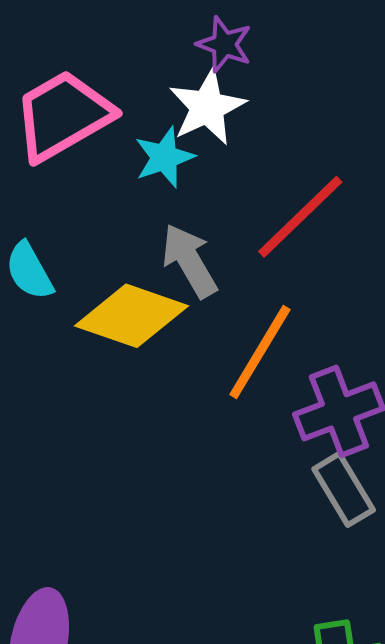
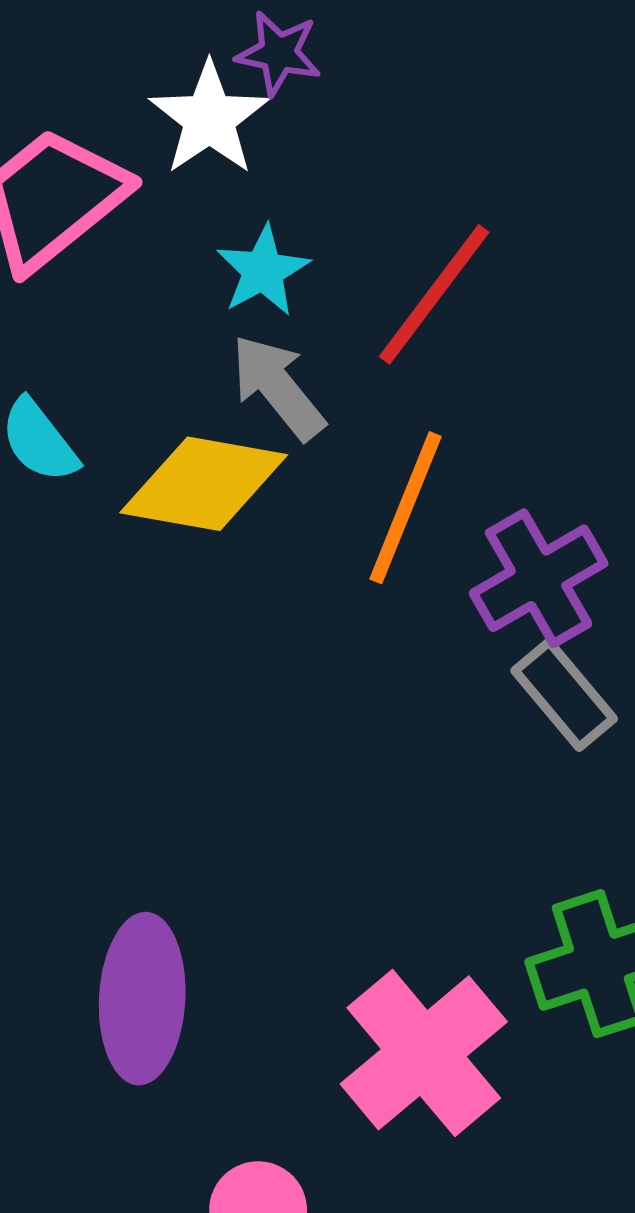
white star: (207, 107) -> (209, 118), moved
cyan star: (164, 157) -> (263, 271), moved

